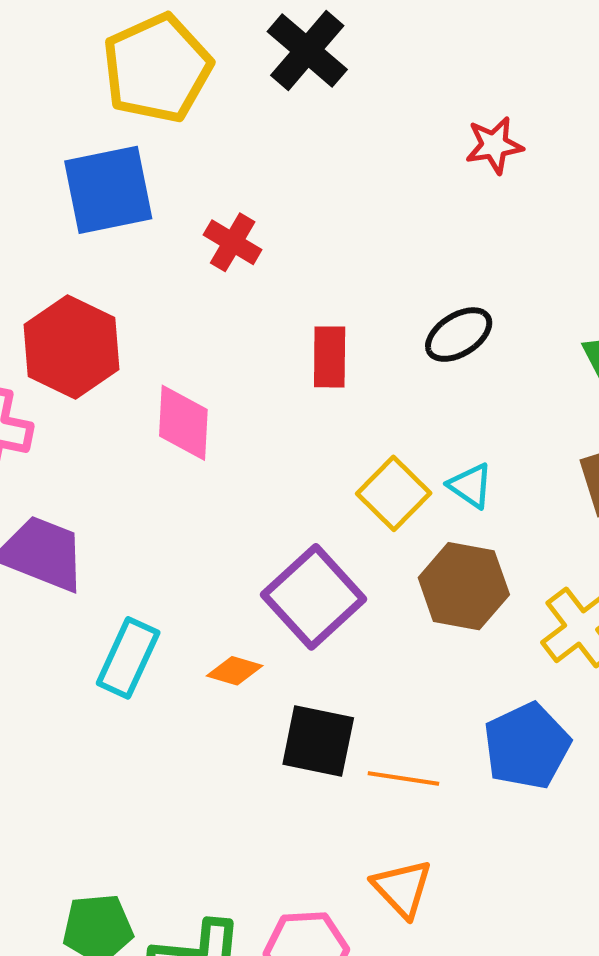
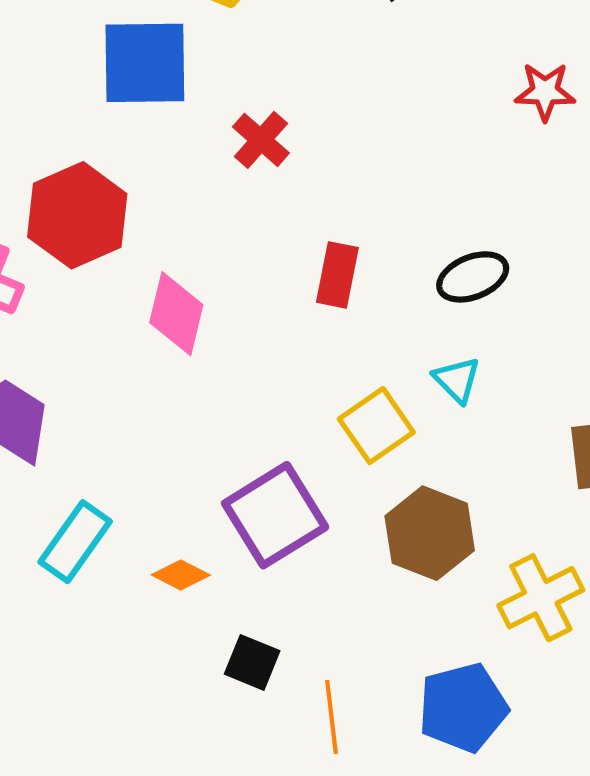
cyan triangle: (470, 486) -> (457, 380), moved
black square: (318, 741) -> (252, 662), size x0.7
orange line: (403, 779) -> (331, 717), turned 64

